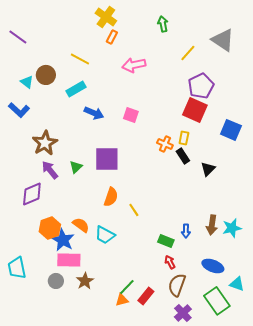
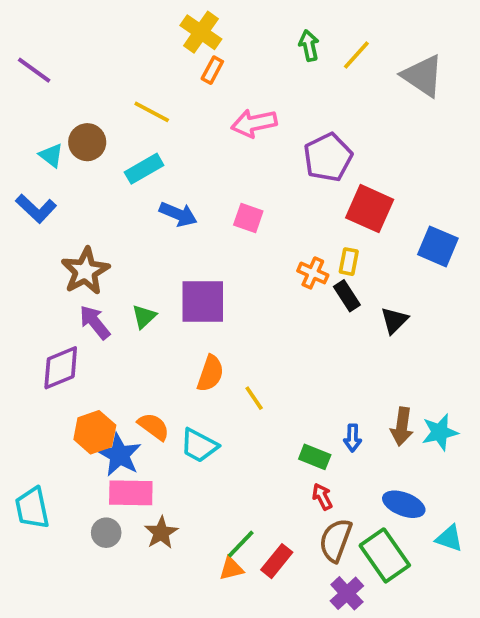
yellow line: (188, 53) -> (356, 55), moved
purple pentagon: (201, 86) -> (328, 157), moved
green rectangle: (217, 301) -> (385, 555), moved

